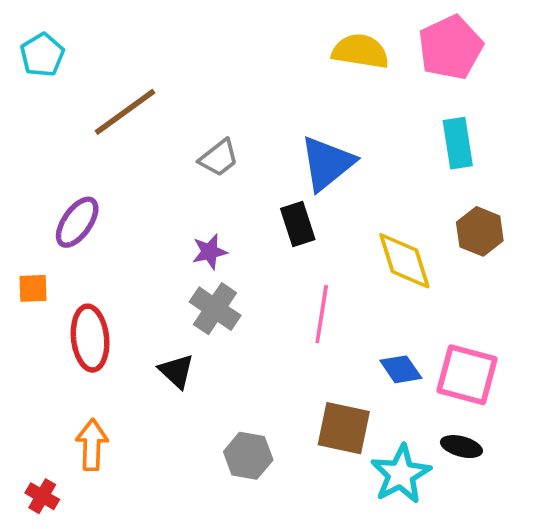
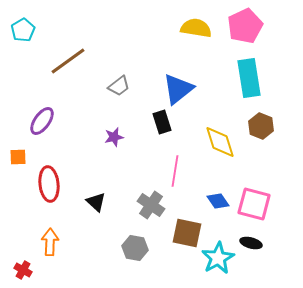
cyan rectangle: (458, 143) -> (249, 78), size x1.4
gray cross: (215, 309) -> (151, 205), moved

